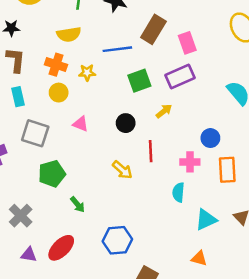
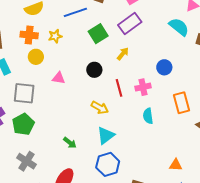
pink cross: (190, 162) -> (143, 87), moved
orange rectangle: (227, 170) -> (182, 103), moved
green pentagon: (52, 174) -> (23, 124), moved
cyan triangle: (206, 220) -> (106, 135), moved

